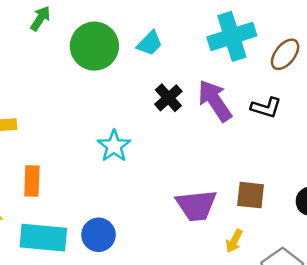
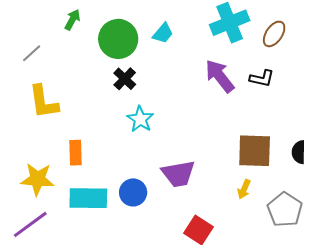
black cross: (168, 98) -> (125, 79), moved
brown square: (251, 195) -> (255, 151), size x1.5
purple trapezoid: (196, 205) -> (178, 174), moved

